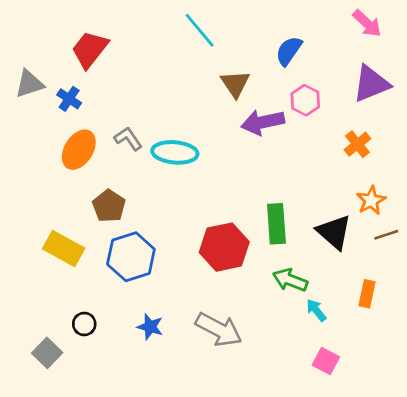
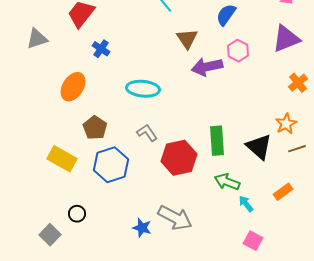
blue cross: (69, 99) -> (101, 49), moved
gray L-shape: (128, 139) -> (147, 133), moved
orange cross: (357, 144) -> (298, 83), moved
orange rectangle: (367, 294) -> (283, 192), turned 42
blue star: (150, 327) -> (142, 228), moved

